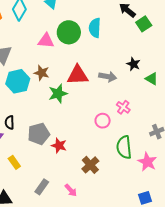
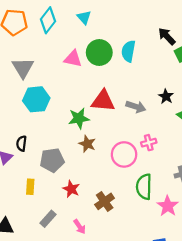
brown star: (42, 73) -> (87, 144), moved
pink cross: (123, 107) -> (149, 143), turned 32
pink circle: (103, 121) -> (124, 154), size x1.5
red star: (59, 146) -> (71, 189), moved
yellow rectangle: (14, 162) -> (30, 187), moved, turned 32

